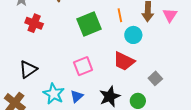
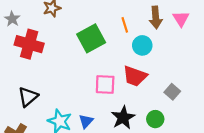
red cross: (34, 23) -> (29, 44), size x1.4
pink square: (83, 66) -> (105, 84), moved, turned 30

